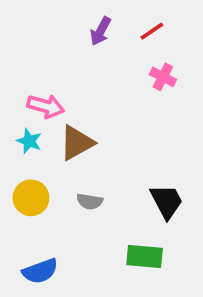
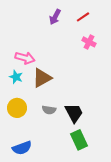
black trapezoid: (167, 201) -> (74, 113), moved
green rectangle: (145, 256) -> (79, 140), turned 60

